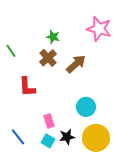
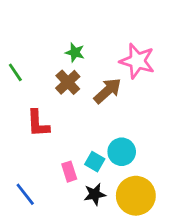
pink star: (99, 29) -> (137, 61), moved
cyan square: (48, 141) -> (95, 162), moved

